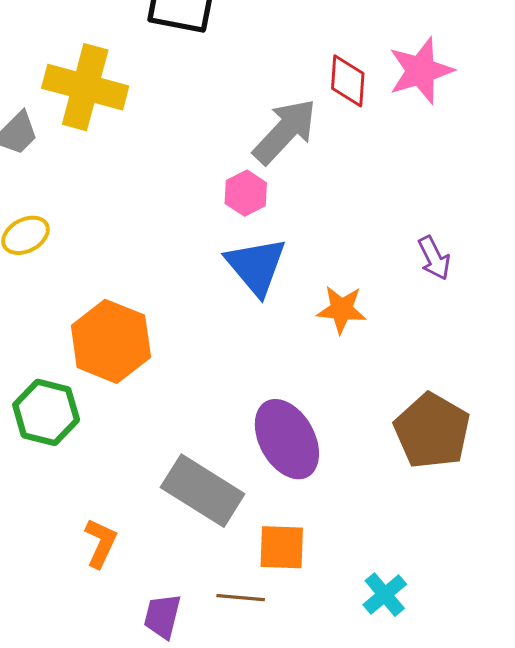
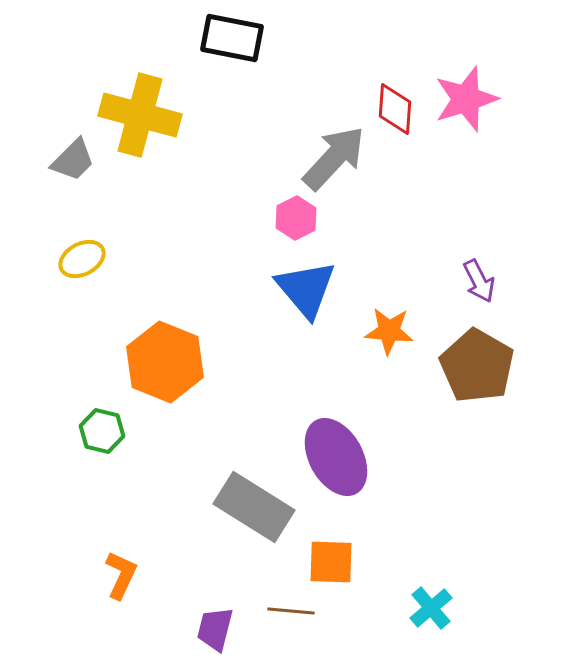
green hexagon: (46, 412) -> (102, 431), size x0.7
brown pentagon: (432, 431) -> (477, 366), moved
orange L-shape: (101, 543) -> (121, 575), moved

